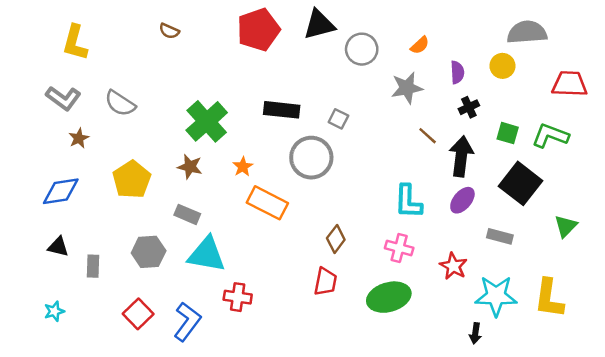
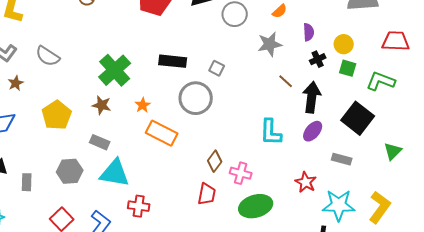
yellow circle: (502, 66) -> (344, 44), moved
green square: (508, 133) -> (348, 68), moved
pink cross: (399, 248) -> (241, 173), moved
yellow L-shape: (549, 298) -> (380, 207), turned -152

